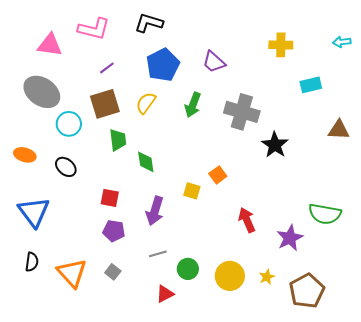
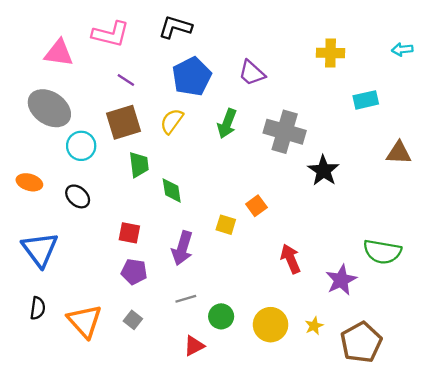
purple line: (107, 68) -> (126, 80), turned 70

